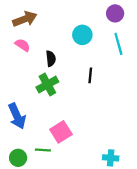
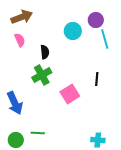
purple circle: (115, 13) -> (96, 20), moved
pink semicircle: (23, 45) -> (20, 40), turned 32
black line: (90, 75) -> (97, 79), moved
pink square: (61, 132) -> (70, 94), moved

